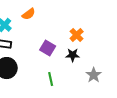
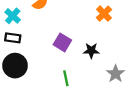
orange cross: (77, 35) -> (104, 14), moved

